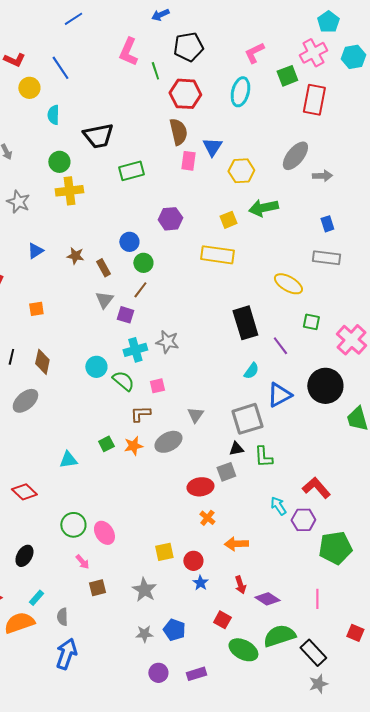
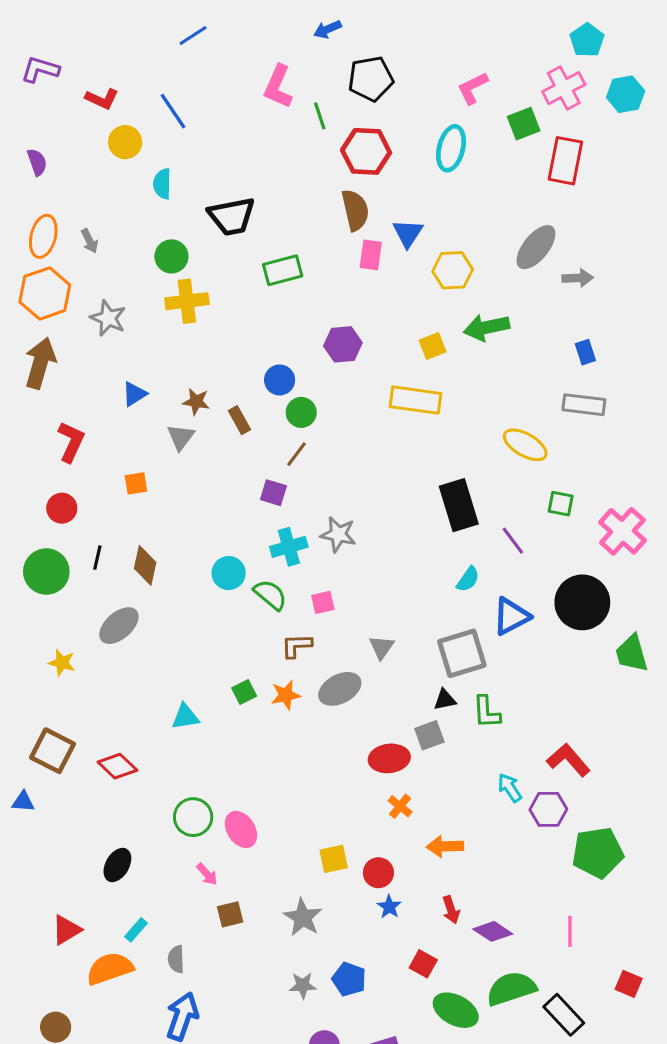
gray triangle: (104, 300) -> (181, 437), moved

